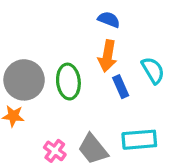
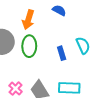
orange arrow: (107, 56) -> (28, 20), moved

